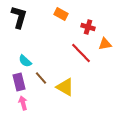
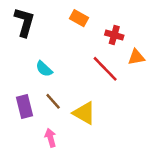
cyan semicircle: (25, 61) -> (44, 69), moved
pink arrow: (23, 103) -> (50, 138), moved

